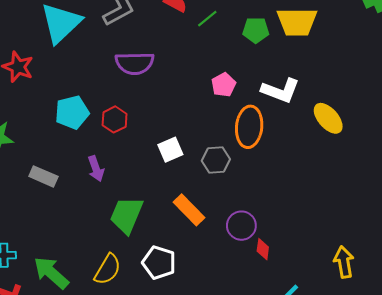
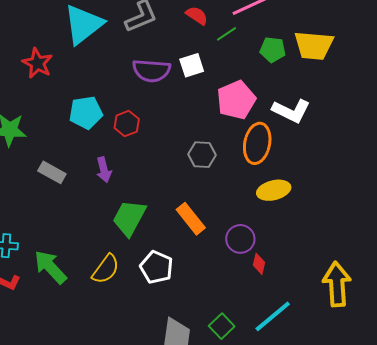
pink pentagon: (224, 85) -> (236, 100), size x1.6
yellow ellipse: (328, 118) -> (274, 190), moved, turned -68
white square: (170, 150) -> (192, 65), moved
gray hexagon: (216, 160) -> (202, 155), moved
yellow arrow: (344, 262) -> (337, 284), size x1.4

